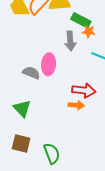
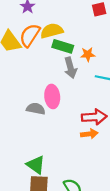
green rectangle: (81, 20) -> (63, 46), moved
green triangle: (22, 108) -> (36, 165), moved

